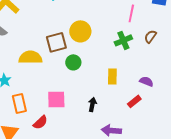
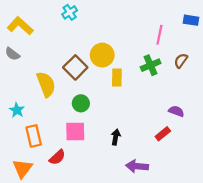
brown square: (56, 42) -> (75, 67), turned -30
yellow semicircle: (30, 57) -> (46, 84), turned 70
green circle: (73, 62) -> (81, 103), moved
yellow rectangle: (112, 76) -> (117, 78), moved

